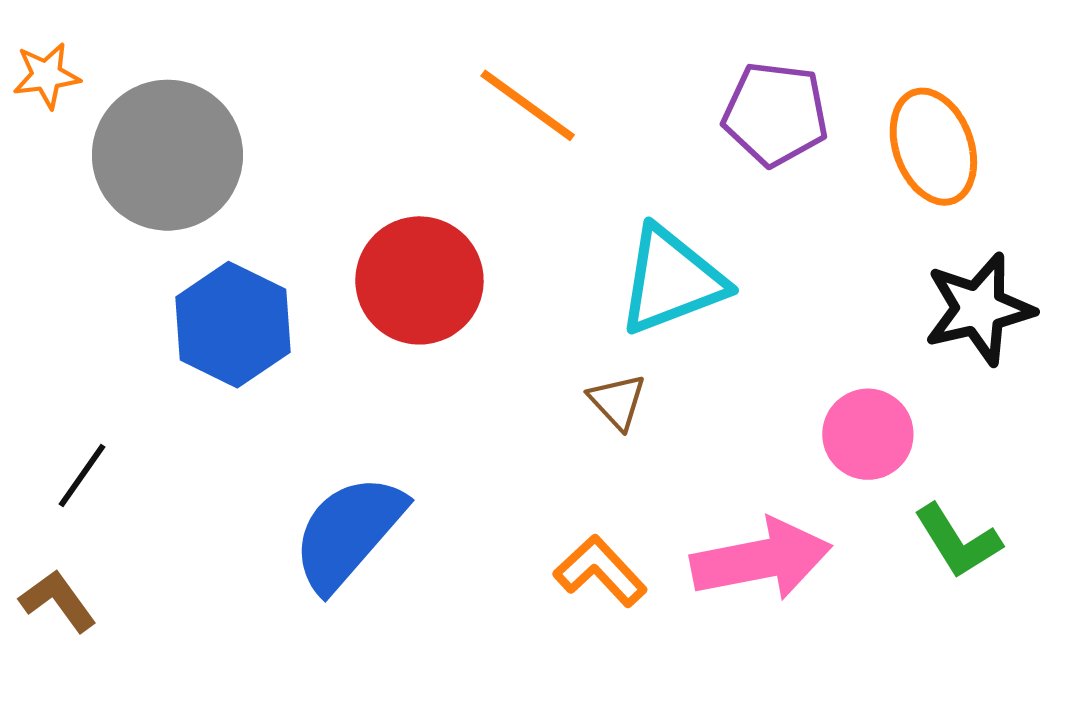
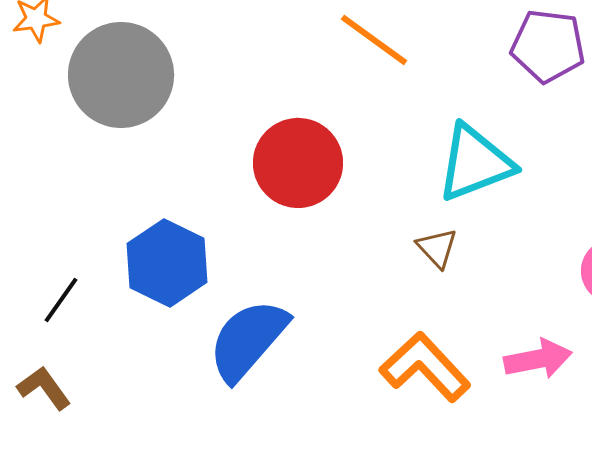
blue hexagon: (233, 325) -> (167, 263), moved
pink arrow: (761, 560) -> (538, 359), size x0.7
orange L-shape: (600, 571) -> (425, 367), size x1.4

